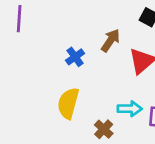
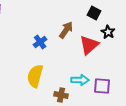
brown cross: (104, 129) -> (61, 95), turned -32

